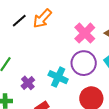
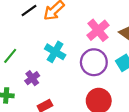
cyan cross: (58, 77) -> (55, 52), moved

